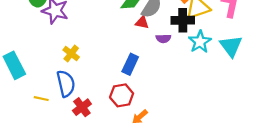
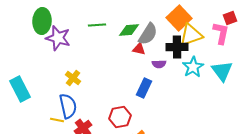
blue rectangle: (130, 64) -> (144, 88), moved
yellow line: (41, 99) -> (57, 120), moved

